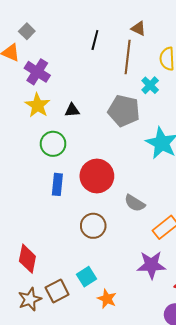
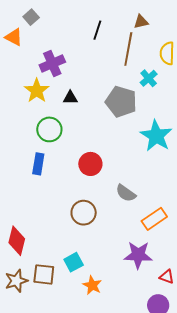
brown triangle: (139, 28) -> (141, 22), turned -42
purple cross: (37, 72) -> (52, 64), moved, turned 30
red circle: (97, 176) -> (90, 164), size x0.7
blue rectangle: (57, 184) -> (38, 164), moved
brown square: (57, 291) -> (44, 274), turned 30

